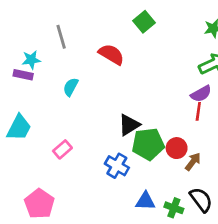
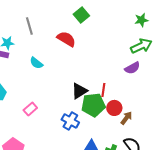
green square: (144, 22) -> (81, 15), moved
cyan semicircle: (71, 87) -> (36, 63), turned -80
red line: (198, 111) -> (103, 90), moved

